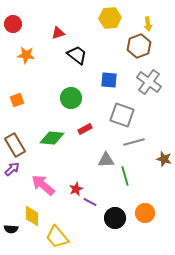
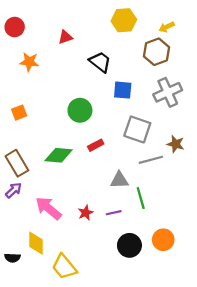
yellow arrow: (148, 24) -> (167, 27), turned 72
black trapezoid: (77, 55) -> (100, 62), moved
gray cross: (149, 82) -> (168, 92), turned 30
brown star: (164, 159) -> (176, 144), moved
purple line: (90, 202) -> (114, 213), moved, turned -40

